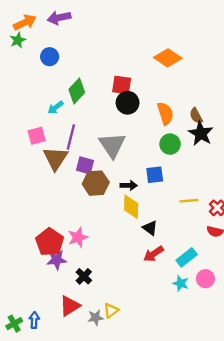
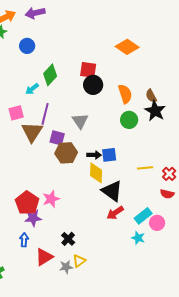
gray triangle: (112, 145) -> (80, 121), size x0.7
blue square: (155, 175) -> (109, 155), moved
black triangle: (150, 228) -> (112, 191), size x1.6
black cross: (84, 276) -> (68, 239), moved
pink circle: (205, 279) -> (157, 223), moved
blue arrow: (34, 320) -> (24, 240), moved

